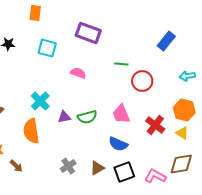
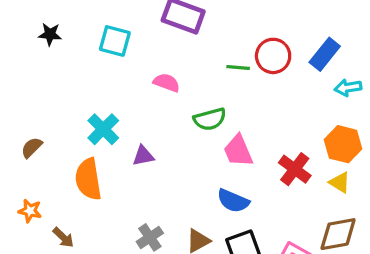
blue rectangle: (166, 41) -> (325, 54), moved
red circle: (142, 81) -> (273, 56), moved
green semicircle: (87, 117) -> (210, 119), moved

